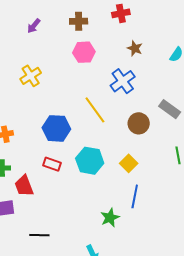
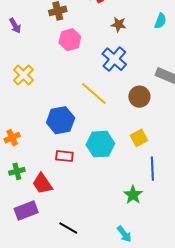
purple arrow: (34, 26) -> (15, 26), turned -56
yellow square: (129, 163) -> (139, 138), turned 30
black line: (39, 235) -> (68, 228), turned 42

